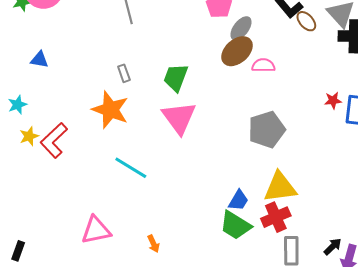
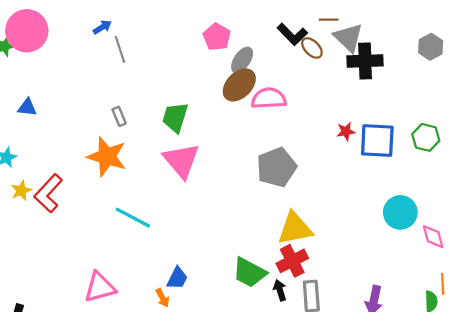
pink semicircle: (263, 65) -> (269, 98), size x1.4
blue trapezoid: (238, 200) -> (177, 278), moved
black arrow: (333, 247) -> (280, 290), moved, turned -60

